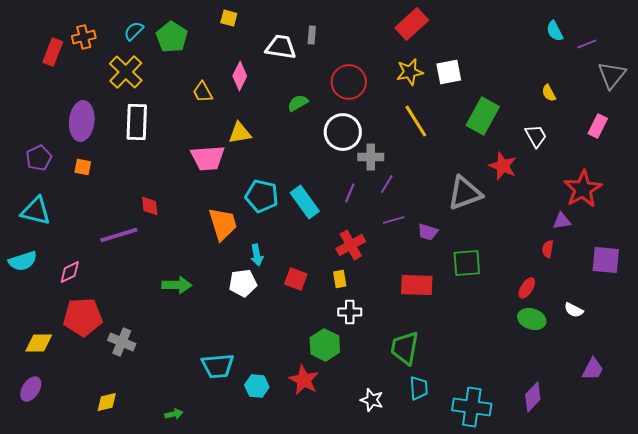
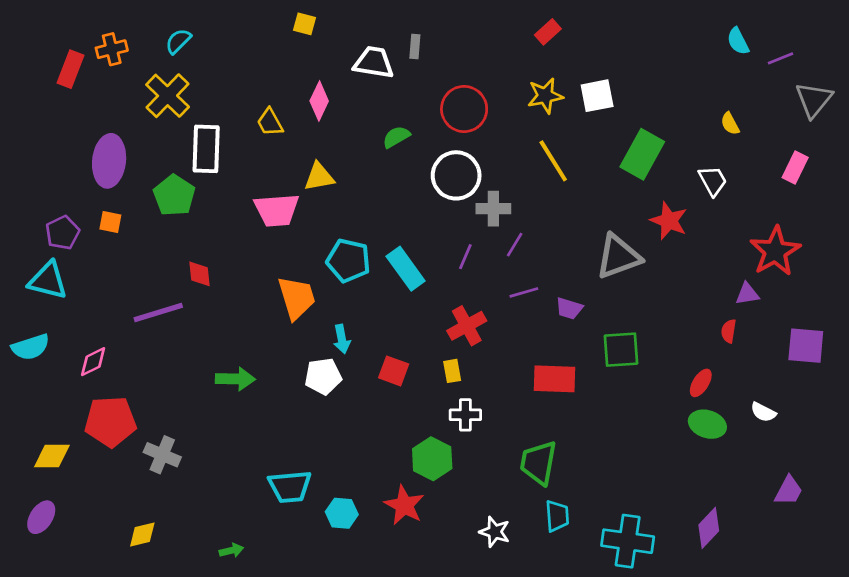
red rectangle: (412, 24) -> (548, 32), size x0.6
green pentagon: (172, 37) -> (174, 195), moved
white rectangle: (137, 122) -> (206, 149), moved
purple pentagon: (39, 158) -> (63, 233), moved

